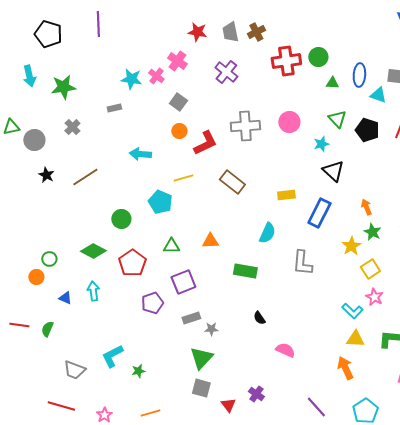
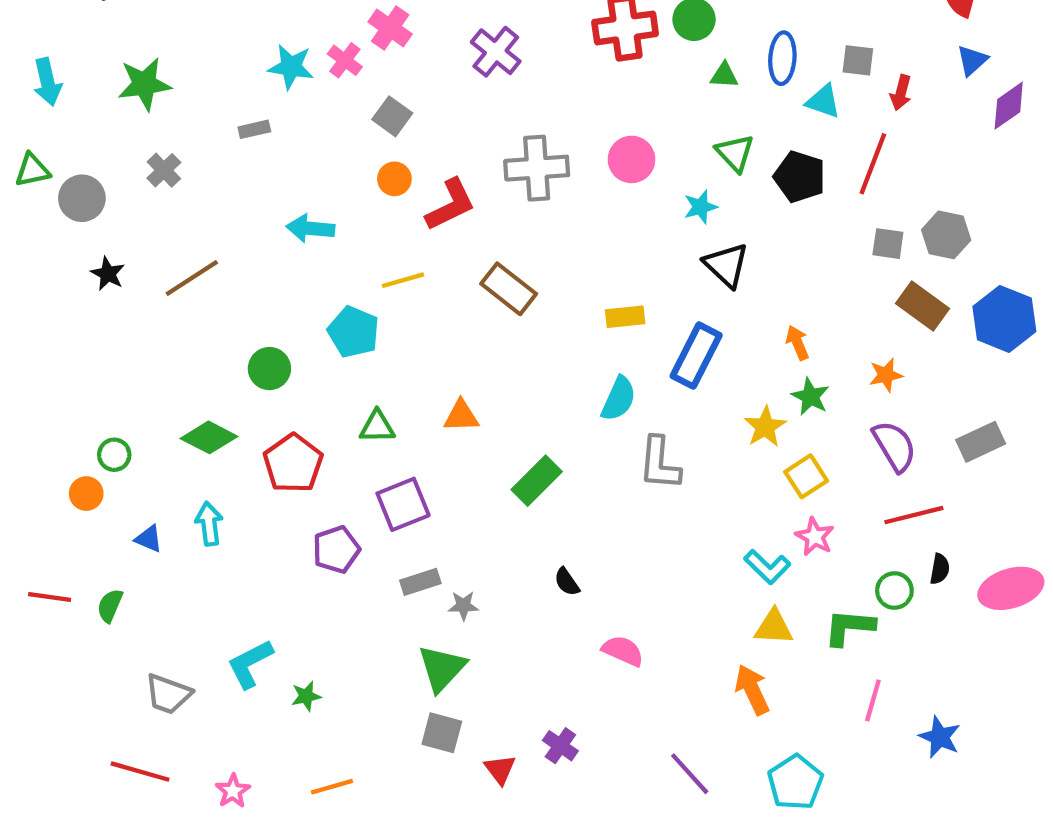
cyan arrow: (29, 76) -> (47, 82), moved
cyan semicircle: (267, 233) -> (619, 399), moved
green rectangle: (245, 271) -> (537, 481), turned -55

